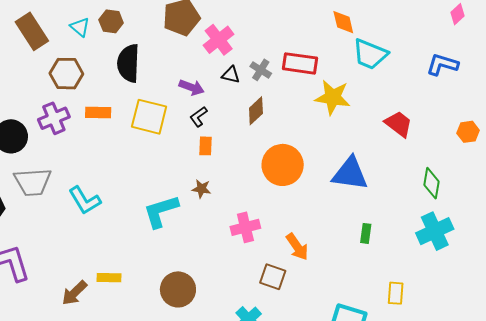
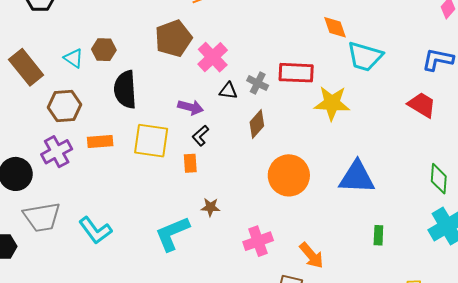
red trapezoid: (399, 124) -> (422, 105), moved
orange rectangle: (205, 146) -> (190, 163), moved

